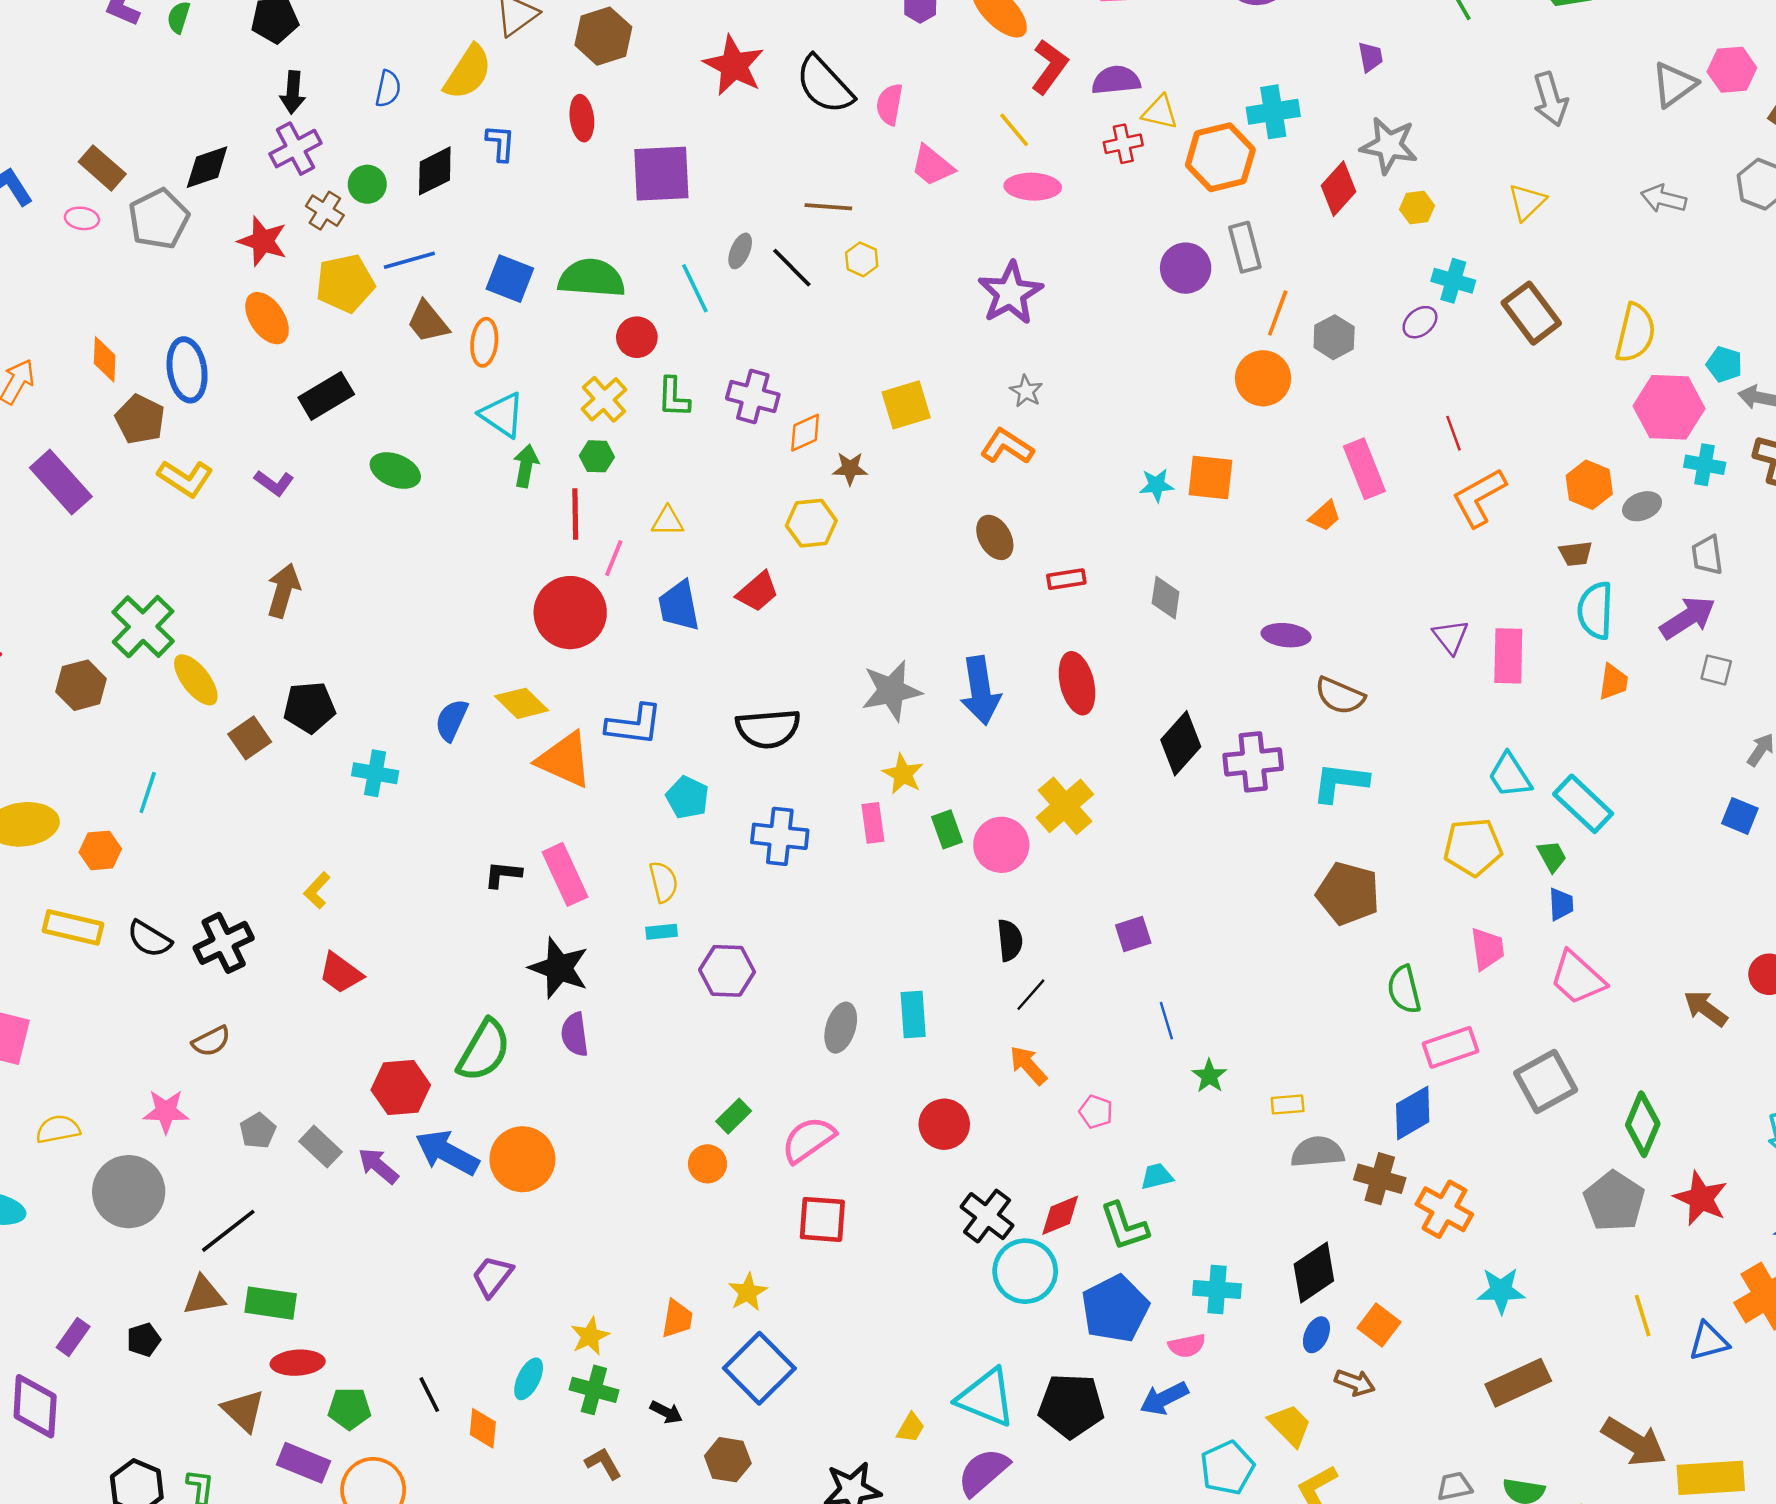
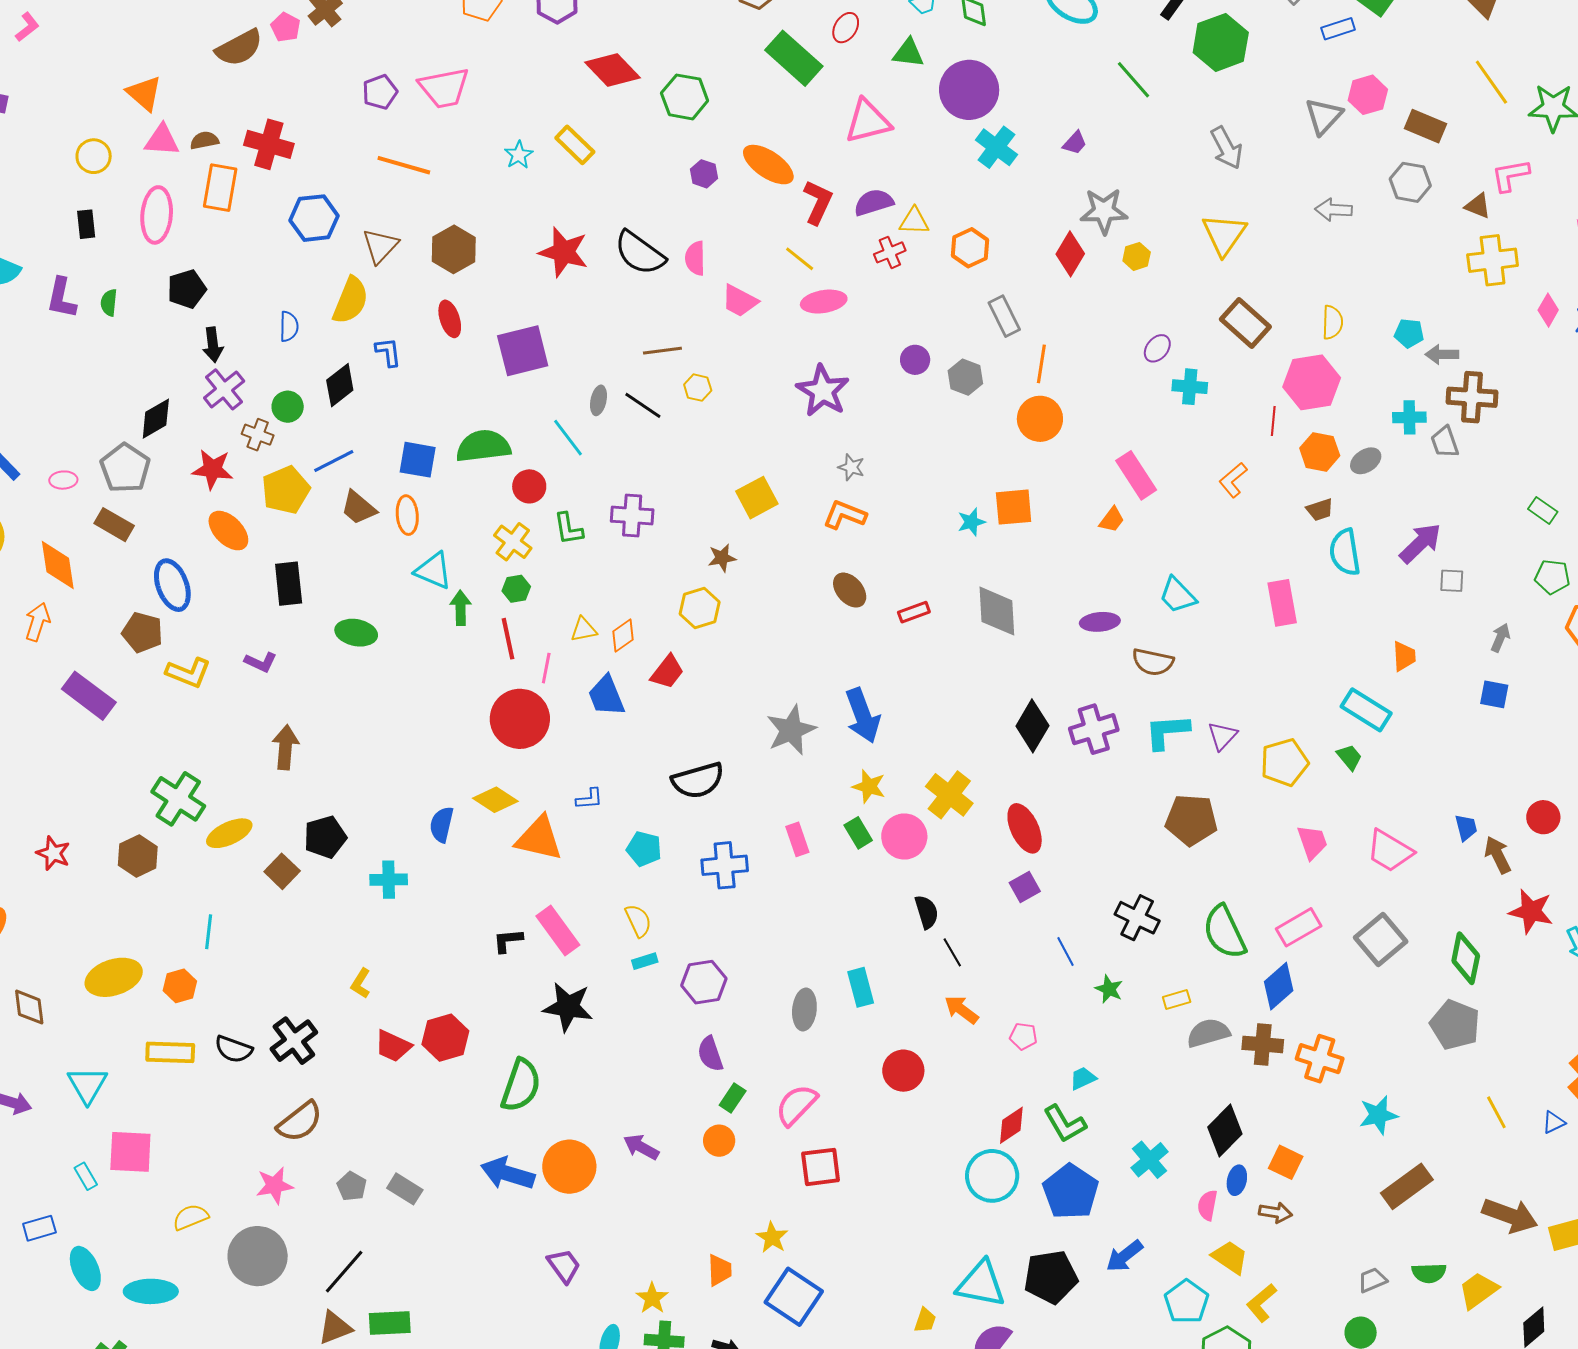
purple trapezoid: (1370, 57) -> (1075, 143), turned 64
cyan cross: (1273, 112) -> (996, 147), moved, turned -33
orange hexagon: (1220, 157) -> (970, 248), size x0.7
brown rectangle: (102, 168) -> (114, 525), moved
yellow triangle: (1527, 202) -> (1224, 234), size x1.4
purple circle: (1186, 268) -> (915, 360), moved, size x0.7
cyan cross: (1453, 281) -> (1190, 387), moved
yellow semicircle: (1635, 333) -> (1332, 322), size x0.7
gray hexagon: (1334, 337) -> (965, 377), moved
orange diamond: (105, 359) -> (58, 565), moved, size x1.4
black rectangle: (326, 396) -> (289, 584), turned -54
pink hexagon: (1669, 407) -> (1312, 382), moved
orange diamond: (805, 433) -> (623, 635), moved
red line: (1453, 433) -> (1273, 421), moved, turned 36
orange L-shape: (1479, 498) -> (1233, 480), size x0.7
gray trapezoid: (1707, 555) -> (1445, 442), moved
gray diamond: (1166, 598) -> (997, 611), size x1.5
purple triangle: (1451, 637) -> (1222, 736), moved, turned 32
yellow ellipse: (196, 680) -> (229, 833), turned -66
orange trapezoid: (1613, 682) -> (1404, 656), moved
red ellipse: (1077, 683) -> (1025, 828), moved
blue L-shape: (634, 725) -> (589, 799), size x0.6
yellow star: (903, 774) -> (869, 786), moved
cyan trapezoid: (1510, 775) -> (1178, 595), moved
blue trapezoid: (1561, 904) -> (1466, 828), moved
green semicircle: (1404, 990) -> (1224, 932), moved, size x1.4
black line: (1031, 995) -> (952, 952), turned -60
brown arrow: (1706, 1008) -> (1498, 855), turned 39
purple semicircle: (575, 1034) -> (710, 1054), moved
brown semicircle: (211, 1041) -> (300, 1122), size x1.5
red hexagon: (401, 1087) -> (445, 1038), moved
purple arrow: (378, 1166) -> (641, 1147), moved
red star: (1701, 1198) -> (1531, 911), moved
black cross: (987, 1216) -> (1137, 918), moved
purple trapezoid: (492, 1276) -> (564, 1266), turned 117
cyan cross: (1217, 1289) -> (1150, 1160), turned -33
blue triangle: (1709, 1341) -> (1554, 1122), size x0.7
pink semicircle: (1187, 1346) -> (1207, 1205), moved, turned 124

